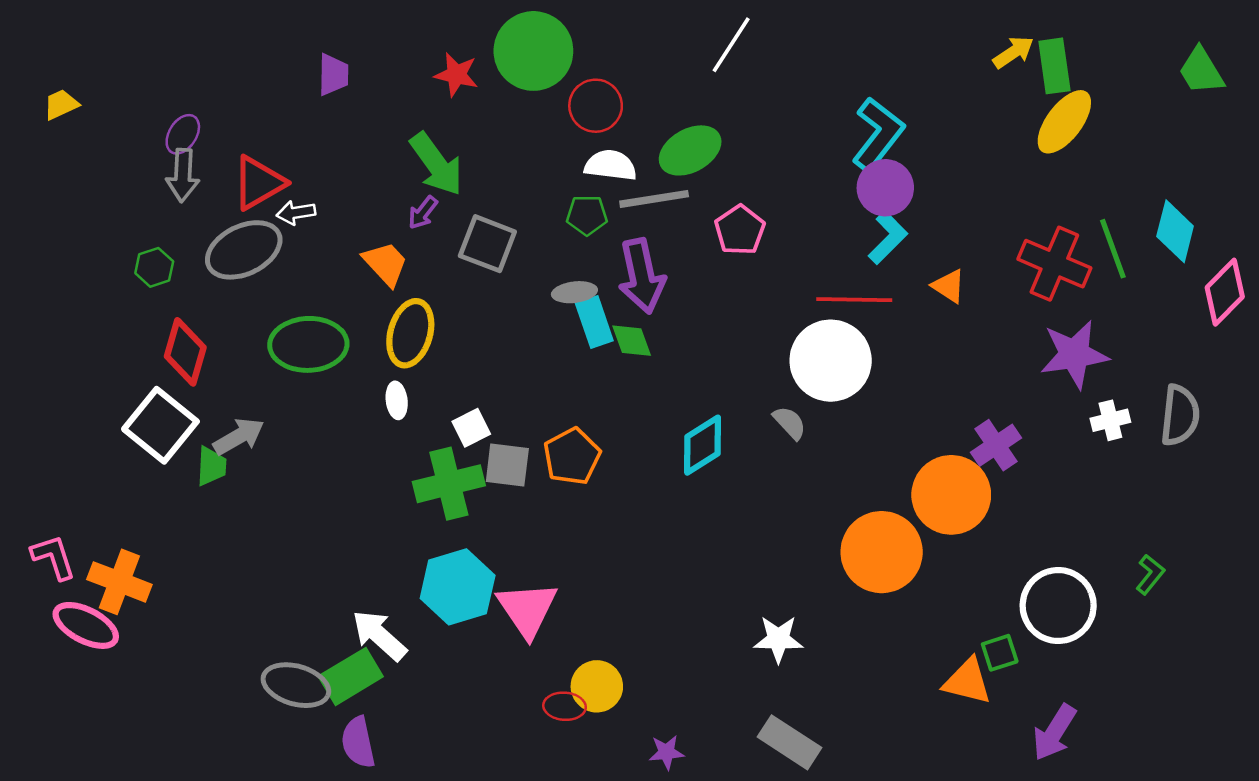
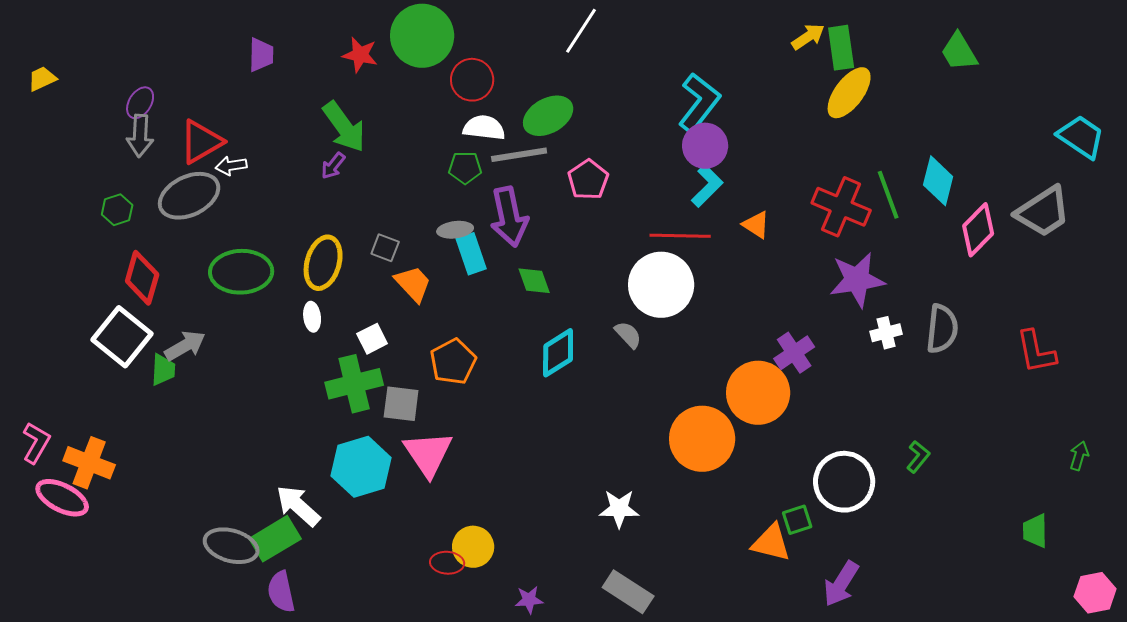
gray square: (487, 244) -> (385, 248), moved, size x0.6
orange trapezoid: (385, 264) -> (413, 284), moved
green diamond: (632, 341) -> (534, 281), moved
gray square: (507, 465) -> (401, 404), moved
pink L-shape: (53, 557) -> (36, 443), turned 48
pink triangle: (527, 609) -> (428, 454), moved

